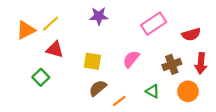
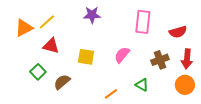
pink rectangle: (154, 24) -> (143, 22), turned -50
brown semicircle: (98, 88) -> (62, 82), moved
orange circle: (188, 91) -> (185, 85), moved

